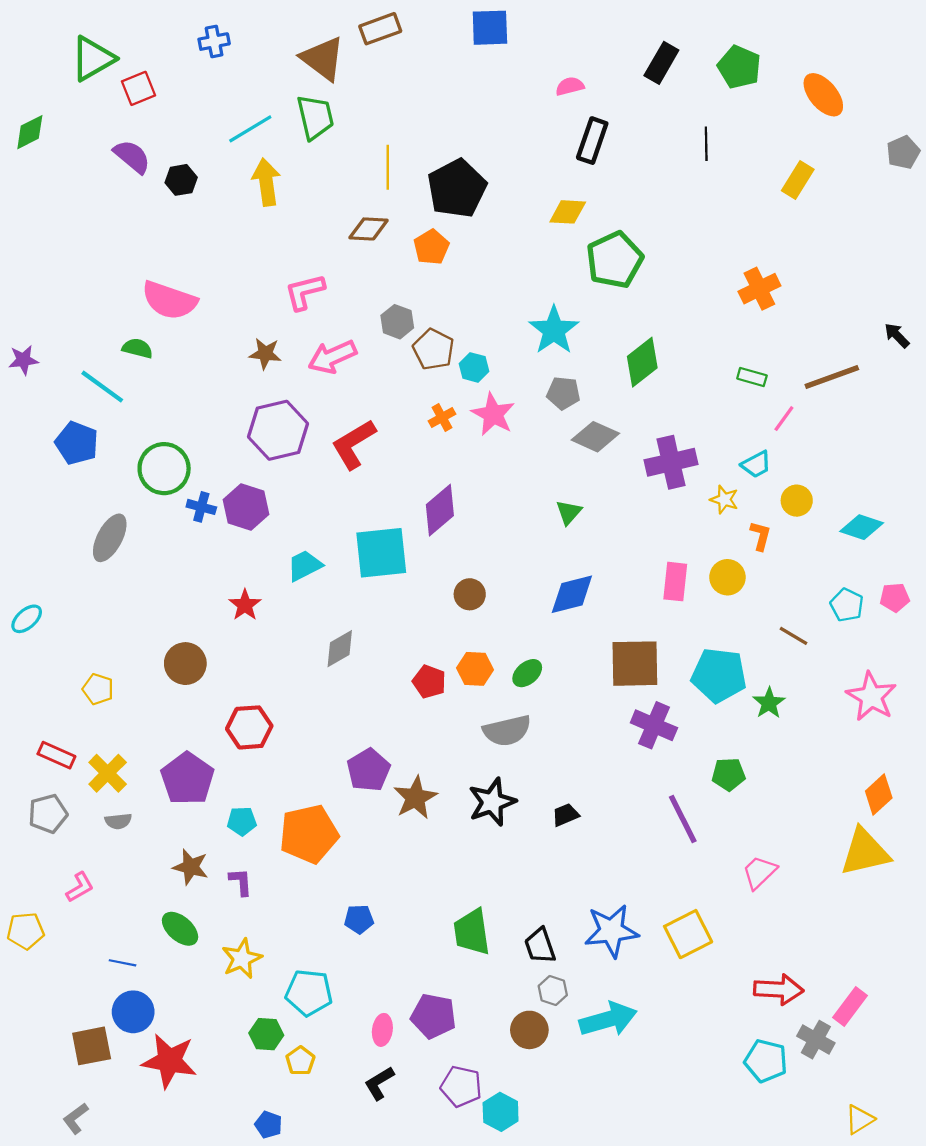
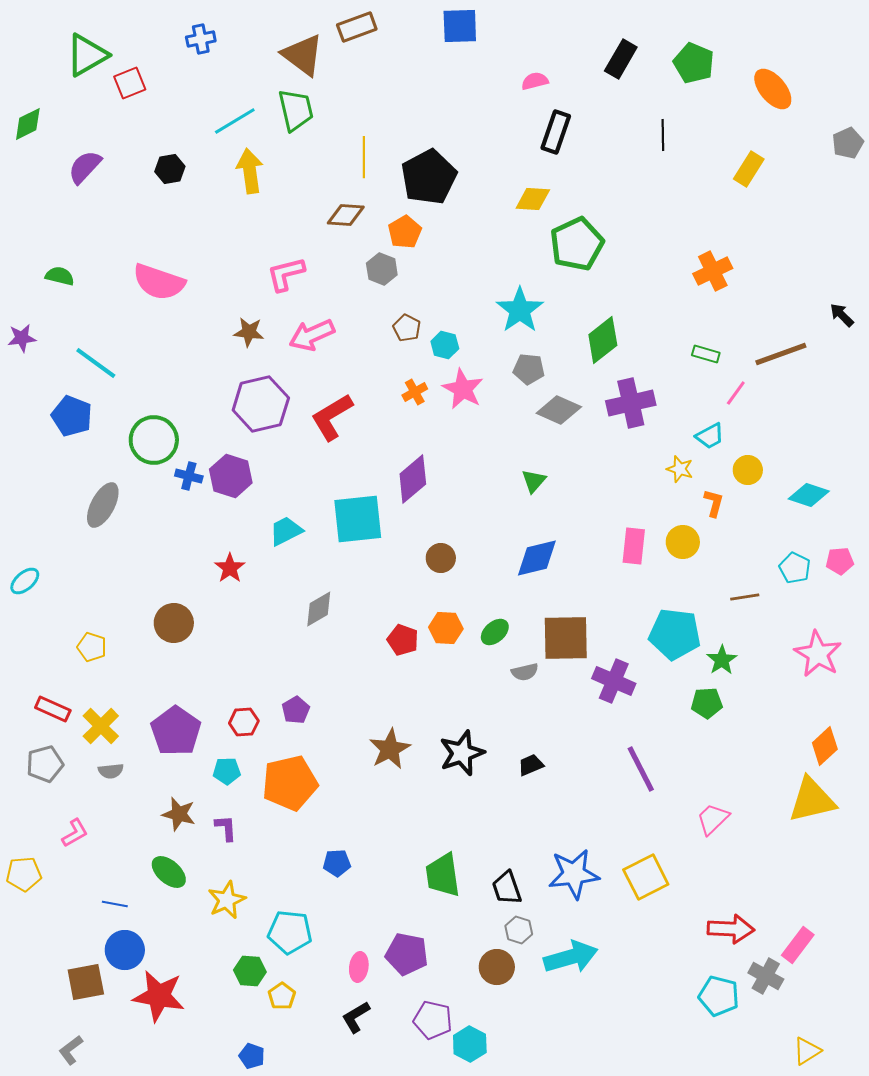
purple semicircle: (132, 157) -> (85, 167), moved, turned -87
gray hexagon: (397, 322) -> (382, 269), moved
green semicircle: (137, 348) -> (60, 276), moved
brown pentagon: (433, 349) -> (407, 328), size x0.7
purple cross: (671, 462) -> (631, 403), moved
brown line: (794, 636) -> (745, 597), turned -40
brown square: (635, 664) -> (566, 638), moved
red hexagon: (249, 727) -> (244, 722), moved, size x0.7
gray semicircle: (507, 731) -> (525, 672), moved, size x0.6
purple pentagon: (369, 770) -> (296, 710), moved, size x0.7
green pentagon: (729, 774) -> (707, 703), moved

